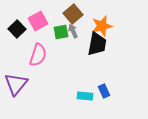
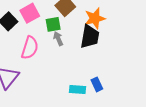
gray arrow: (73, 31) -> (58, 39), moved

